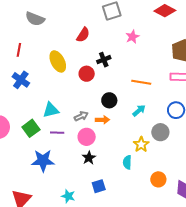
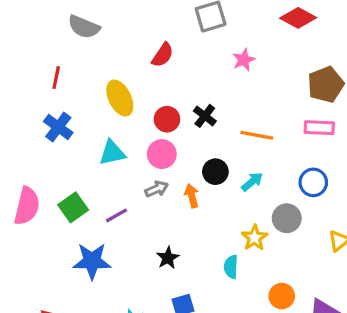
black cross: (104, 60) -> (205, 116), moved, turned -32
black circle: (109, 100) -> (215, 172), moved
cyan triangle: (51, 110) -> (112, 153), moved
orange arrow: (103, 120) -> (192, 196), turned -104
purple line: (57, 133) -> (116, 215), turned -32
pink circle: (87, 137) -> (162, 154), moved

